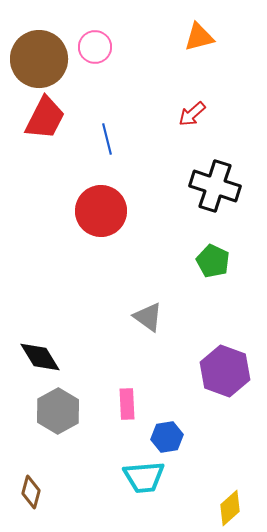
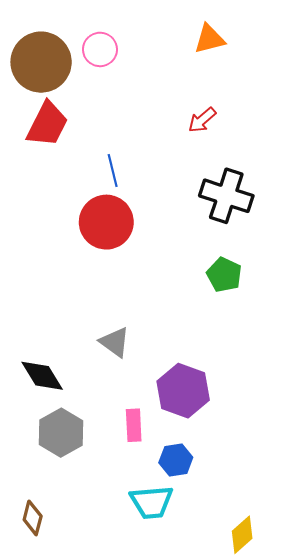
blue line: (107, 139) -> (113, 171), moved
gray triangle: (148, 317) -> (115, 342), moved
purple hexagon: (225, 371) -> (183, 391), moved

